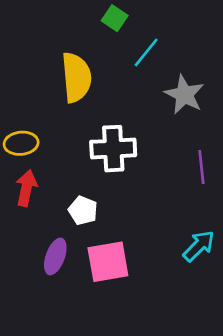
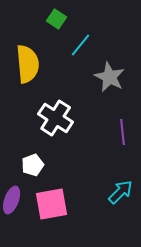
white cross: (113, 149) -> (56, 118), turned 36
white pentagon: (83, 210) -> (33, 165), turned 30

